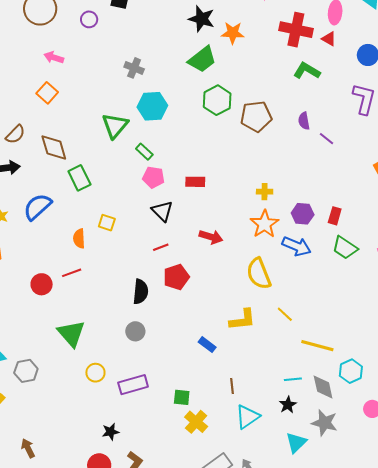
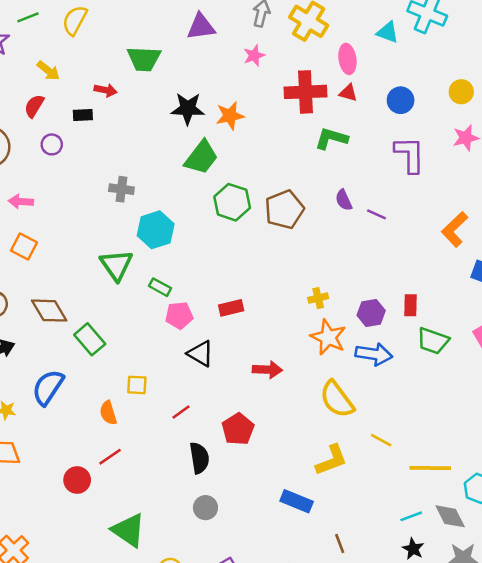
red line: (161, 247) -> (181, 412), moved
blue rectangle: (207, 345) -> (297, 501), size x1.4

